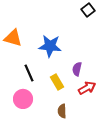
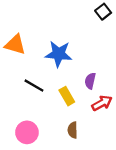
black line: (29, 73) -> (34, 86), turned -36
pink circle: (23, 99) -> (27, 132), moved

